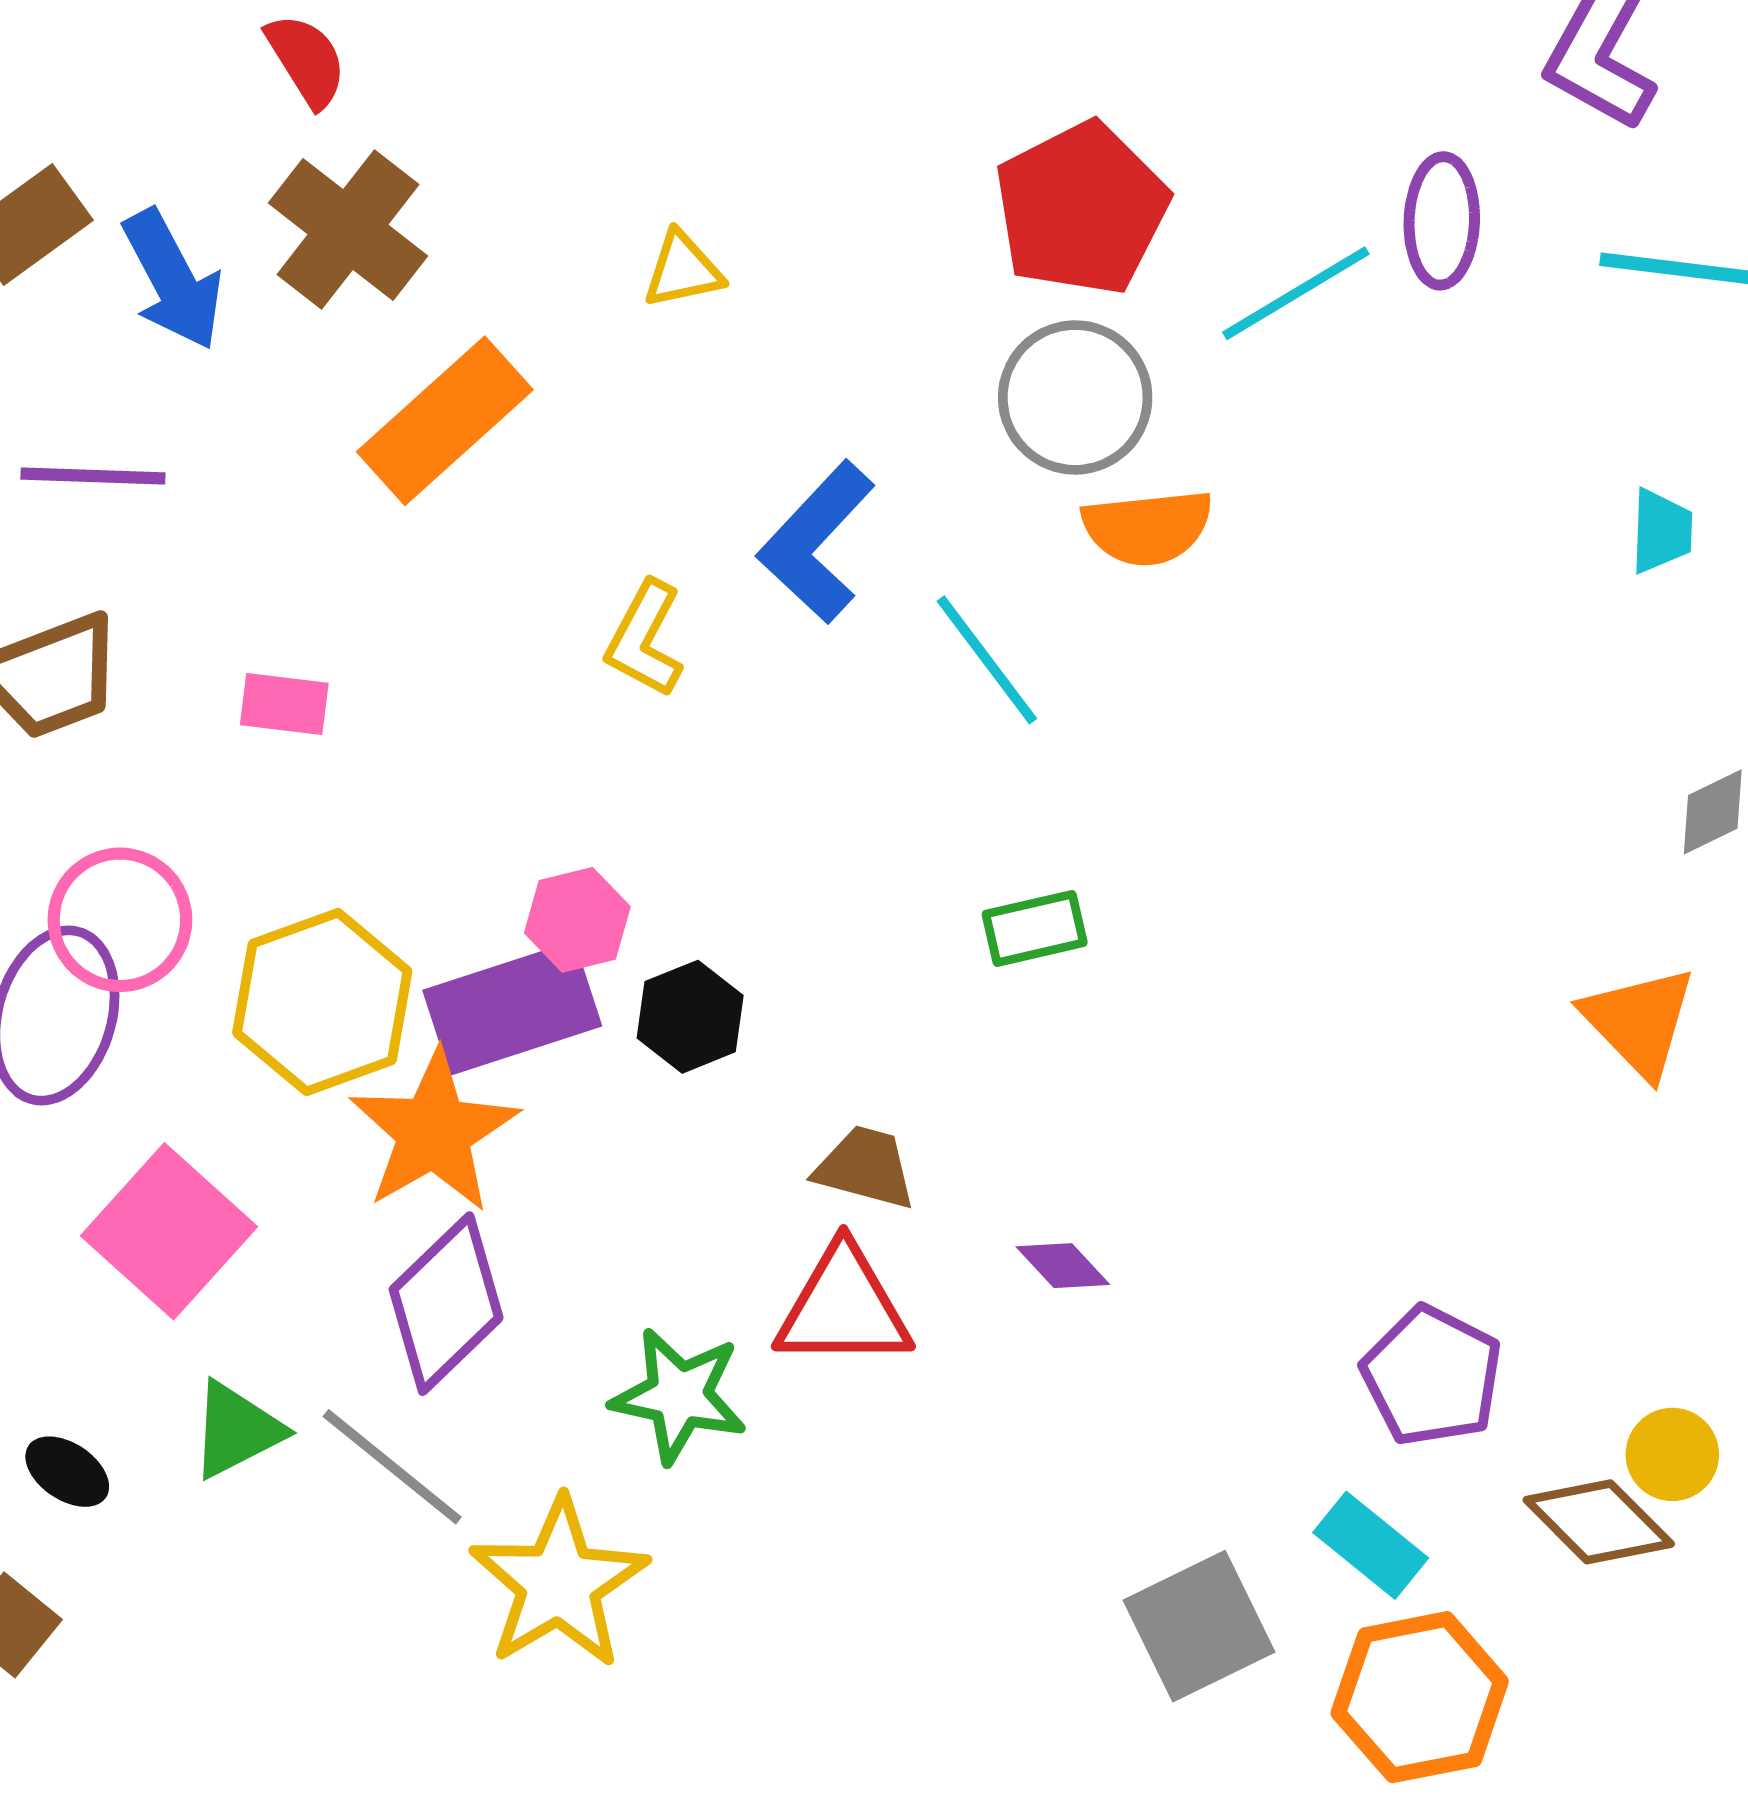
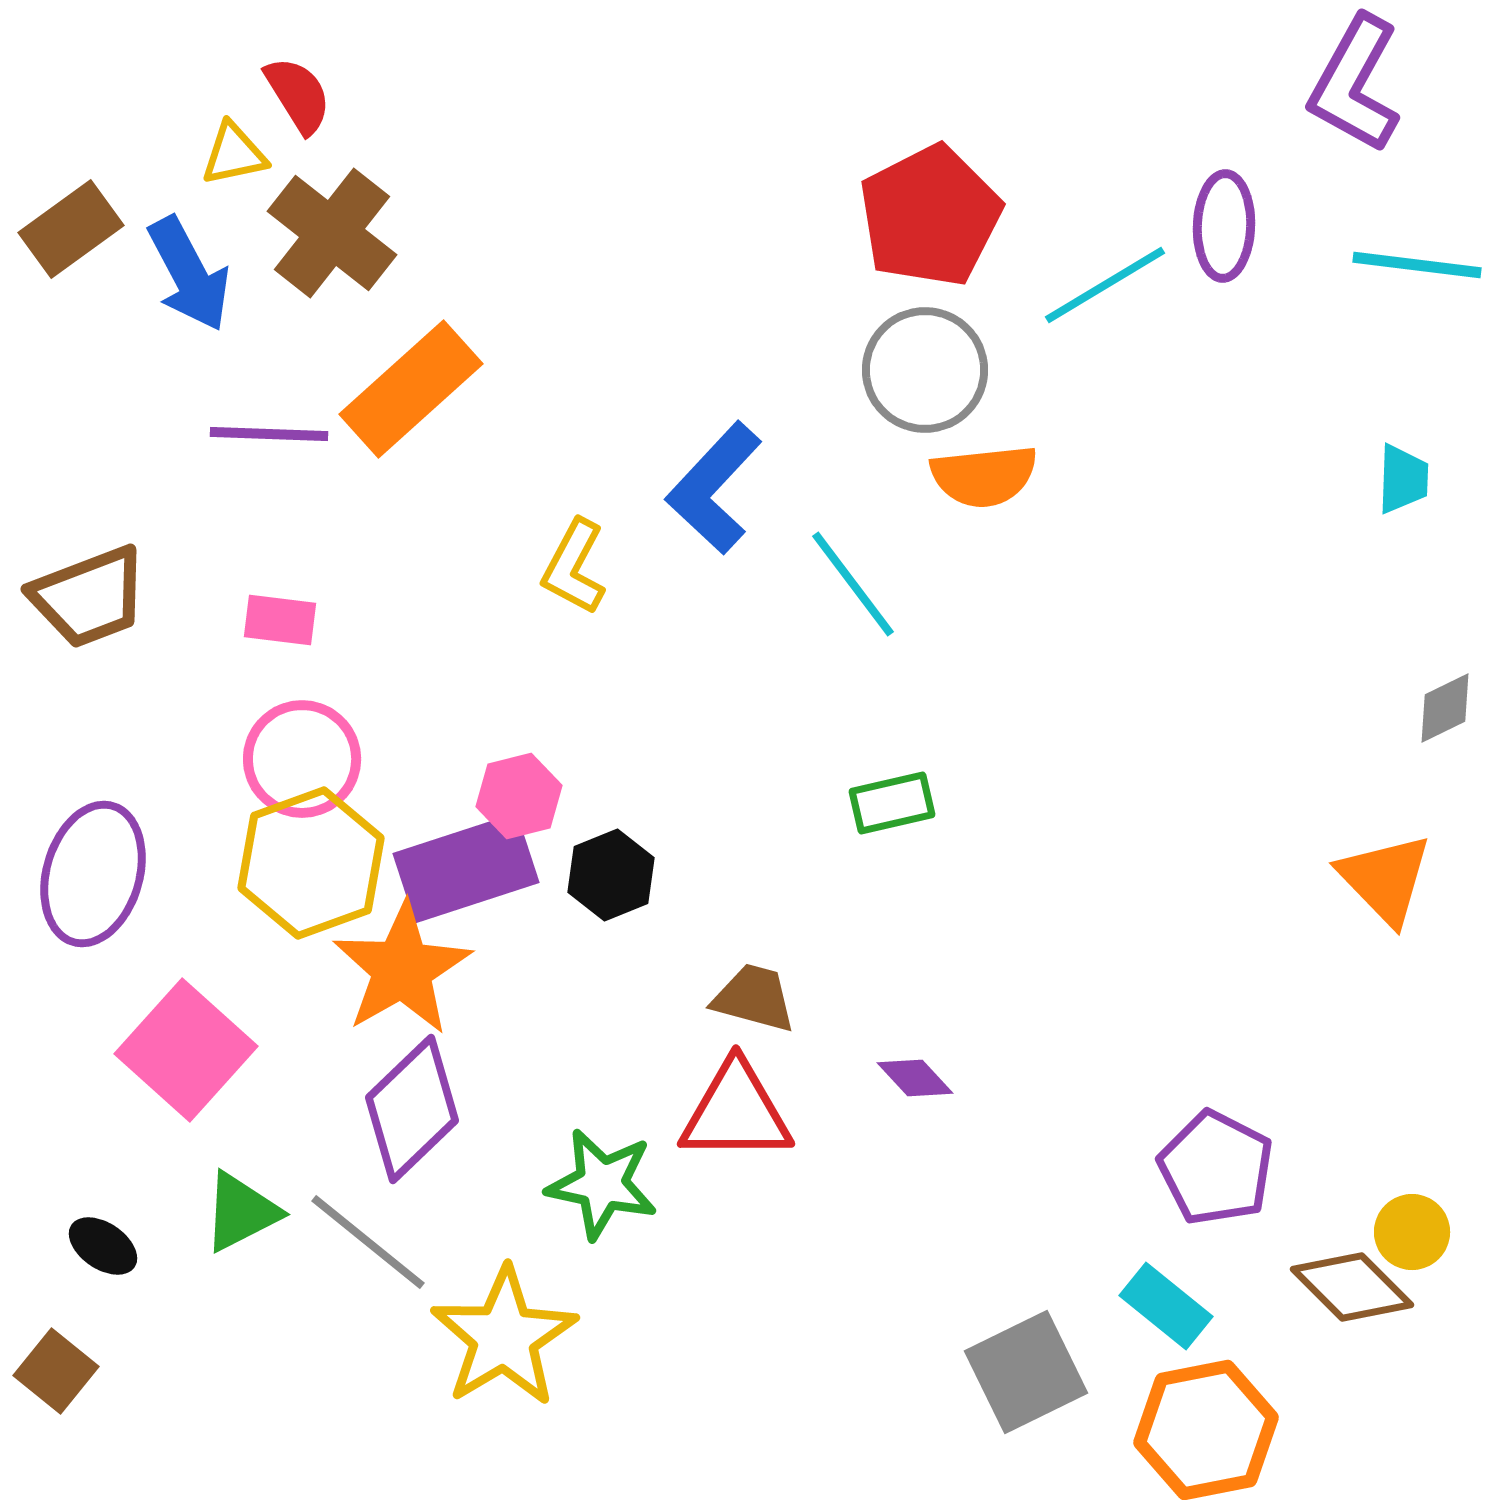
yellow triangle: (683, 270) -> (234, 154), moved
purple line: (93, 476) -> (269, 434), moved
pink circle: (120, 920) -> (302, 759), moved

